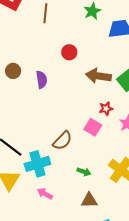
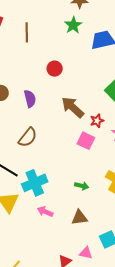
brown arrow: (98, 76) -> (73, 107), moved, turned 40
brown semicircle: (62, 141) -> (28, 137), moved
brown triangle: (89, 200) -> (79, 217), moved

